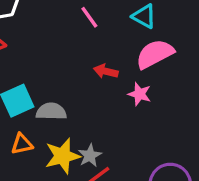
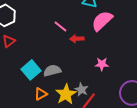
pink line: (89, 17) -> (60, 26), moved
pink star: (139, 94) -> (102, 64), moved

